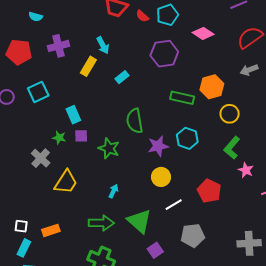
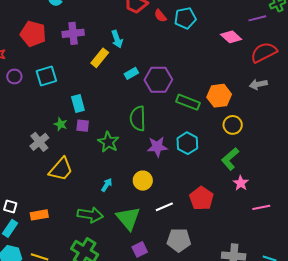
pink diamond: (203, 33) -> (231, 37), moved
purple hexagon: (164, 54) -> (158, 80), moved
yellow circle: (161, 177) -> (143, 181), moved

